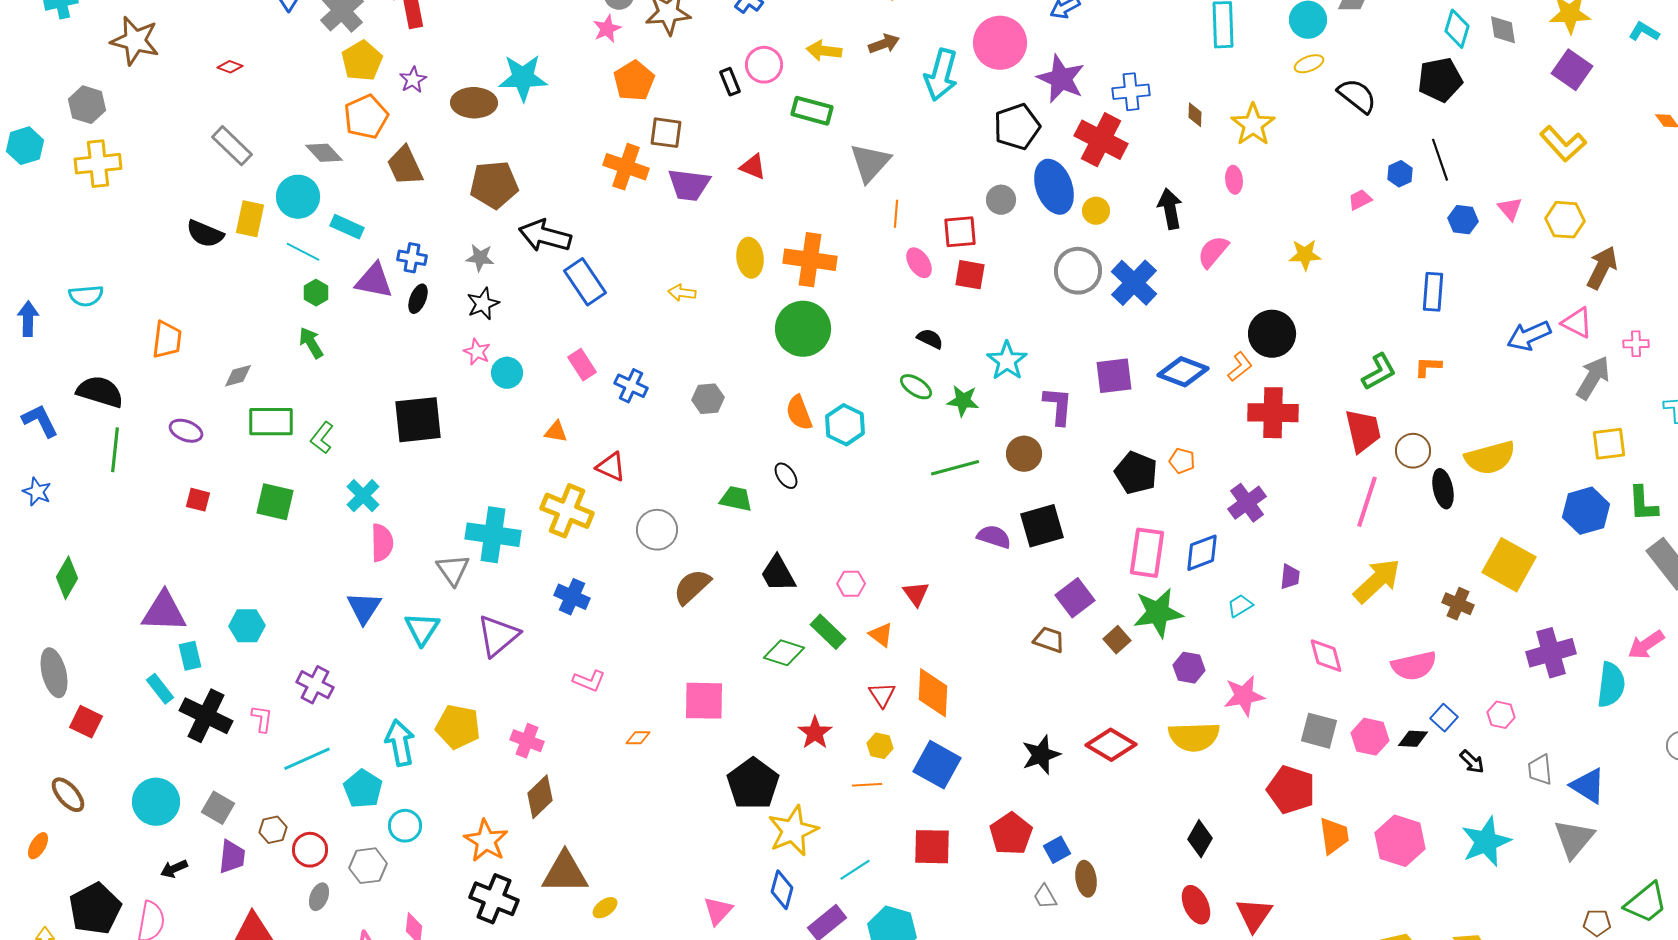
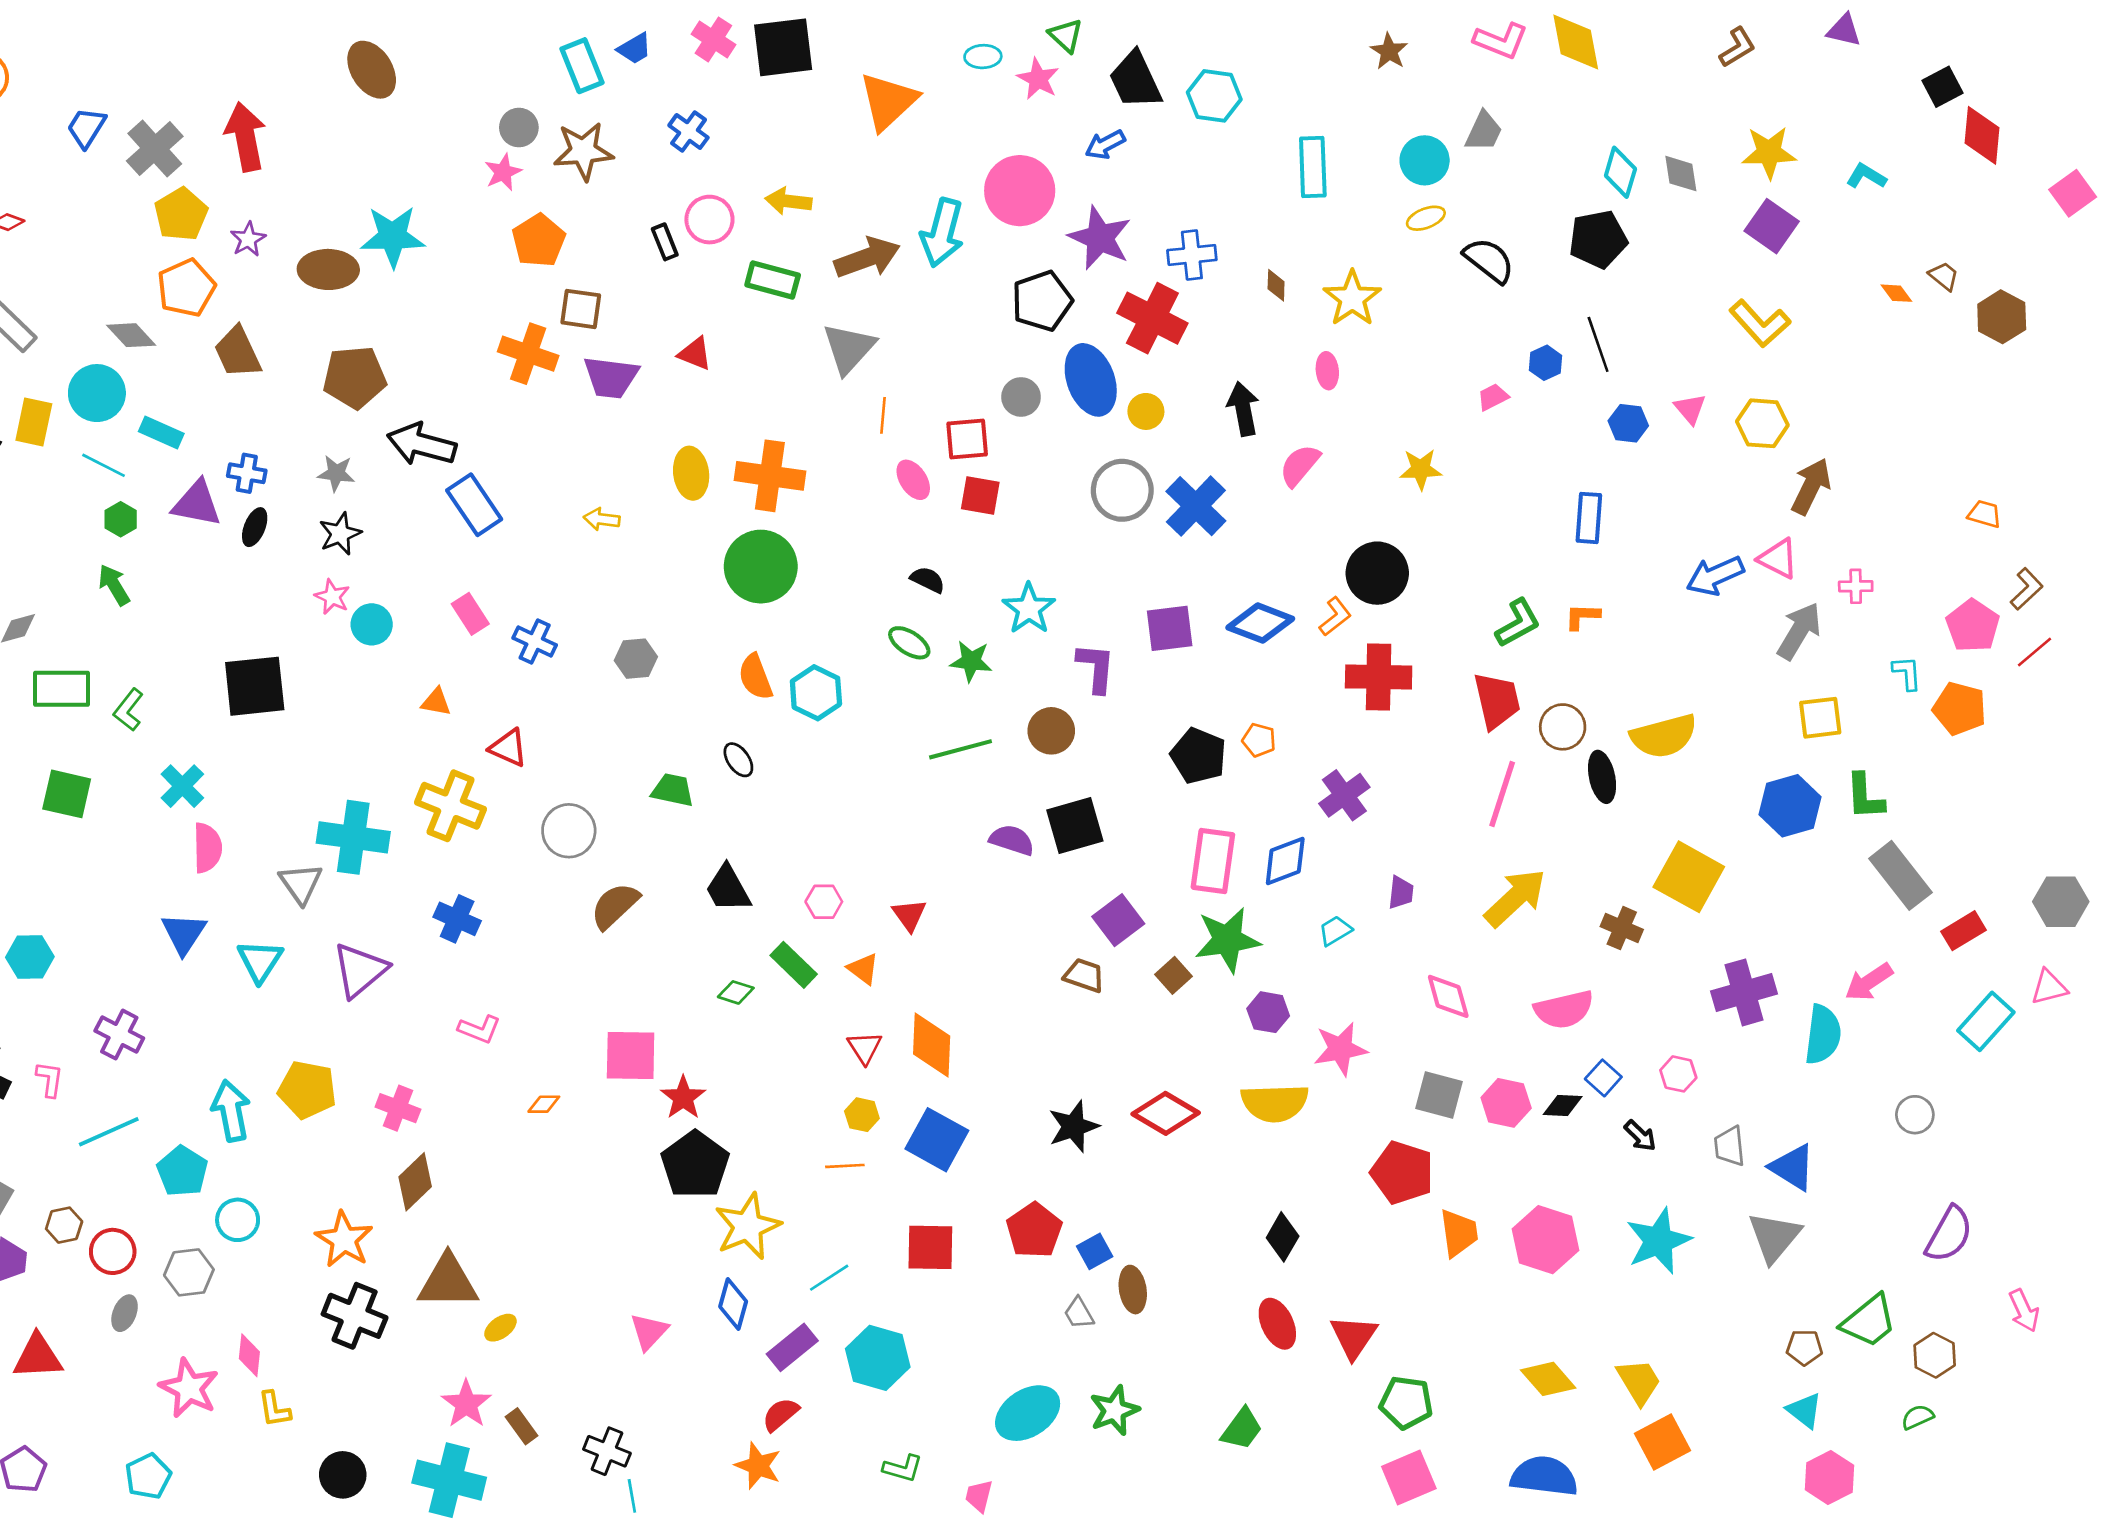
brown arrow: (884, 44) -> (867, 258), moved, size x1.6
green diamond: (784, 653) -> (736, 992), size x0.7
red star: (815, 733) -> (683, 1098), moved

